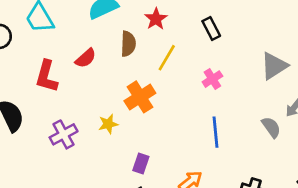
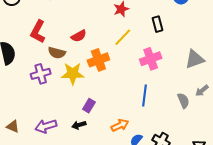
brown semicircle: (128, 44) -> (57, 53), moved, turned 90
red semicircle: (86, 58) -> (79, 36), moved
pink cross: (212, 79) -> (151, 59), size x1.5
yellow star: (108, 124) -> (73, 74), size x1.6

